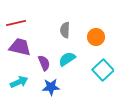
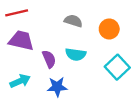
gray semicircle: (65, 30) -> (73, 21), turned 105
cyan semicircle: (67, 59) -> (76, 54), turned -138

